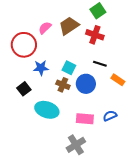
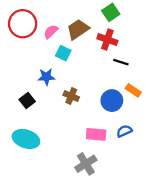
red circle: (24, 45) -> (23, 24), moved
black line: (100, 64) -> (121, 62), moved
cyan square: (69, 68) -> (63, 53), moved
blue circle: (86, 84) -> (112, 101), moved
cyan ellipse: (47, 110) -> (26, 139), moved

